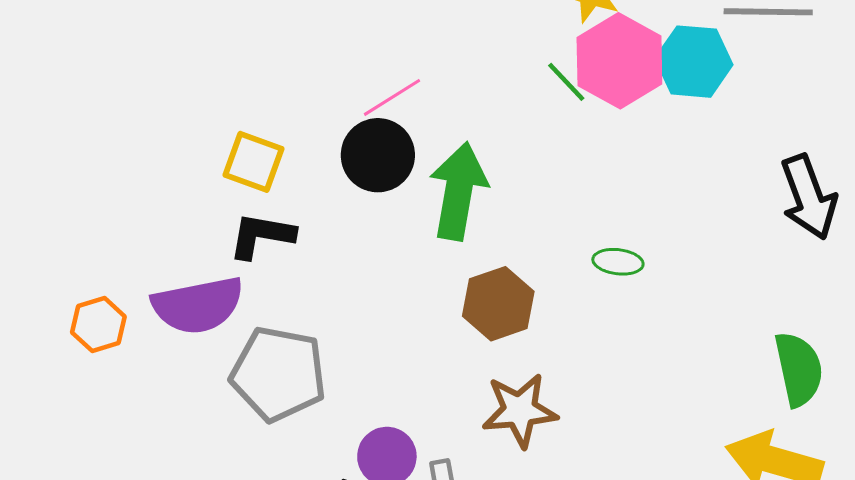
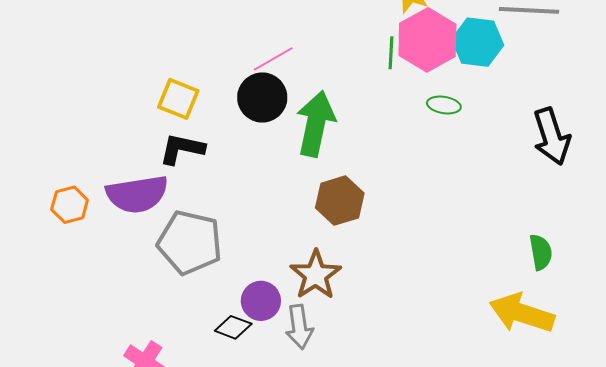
green line: (566, 82) -> (391, 53), turned 44
green ellipse: (618, 262) -> (444, 105), moved
green semicircle: (799, 369) -> (541, 252), size x0.7
brown star: (520, 410) -> (316, 275), moved, turned -30

